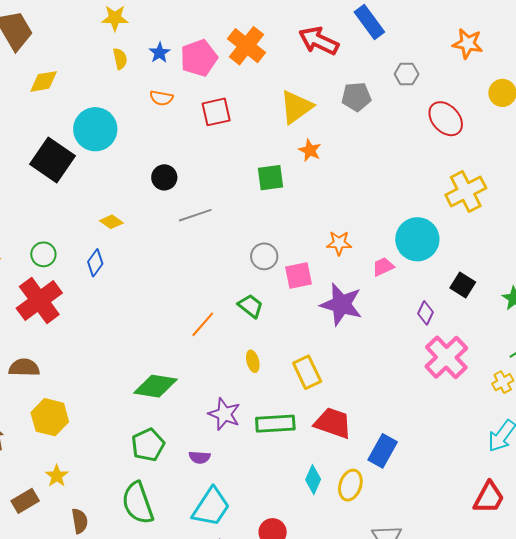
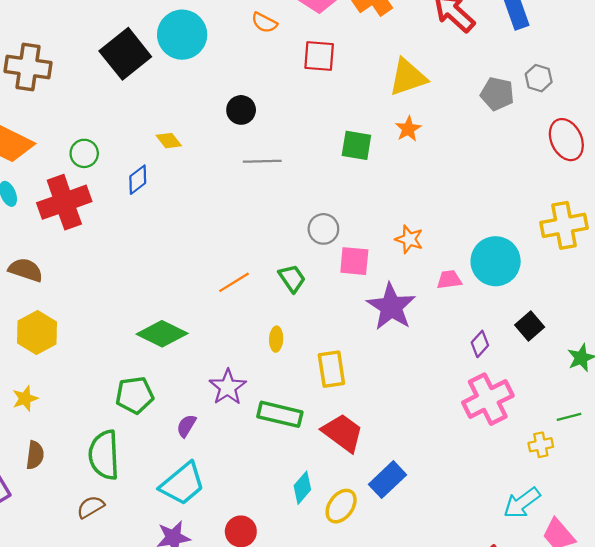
gray pentagon: (356, 97) -> (497, 94), moved
purple semicircle: (200, 457) -> (186, 426), turned 100

